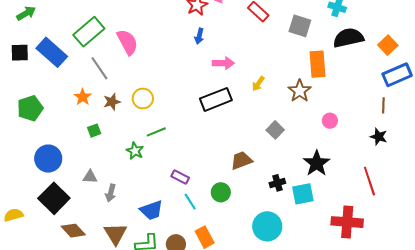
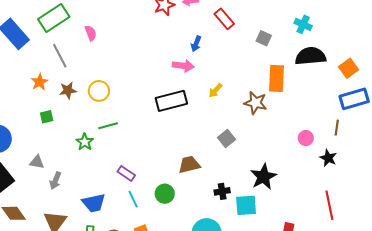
gray square: (300, 26) -> (264, 38), size x0.7
blue arrow: (199, 36) -> (196, 44), moved
pink semicircle: (127, 42) -> (91, 33), size x0.6
brown star: (300, 91) -> (255, 103), turned -30
pink circle: (330, 121) -> (306, 138), moved
red line: (369, 181) -> (329, 205), moved

